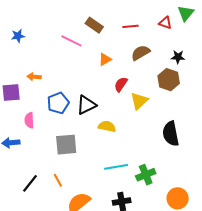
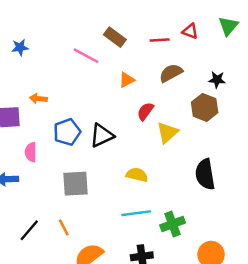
red triangle: (165, 23) -> (190, 31), moved
yellow semicircle: (107, 126) -> (137, 175), moved

